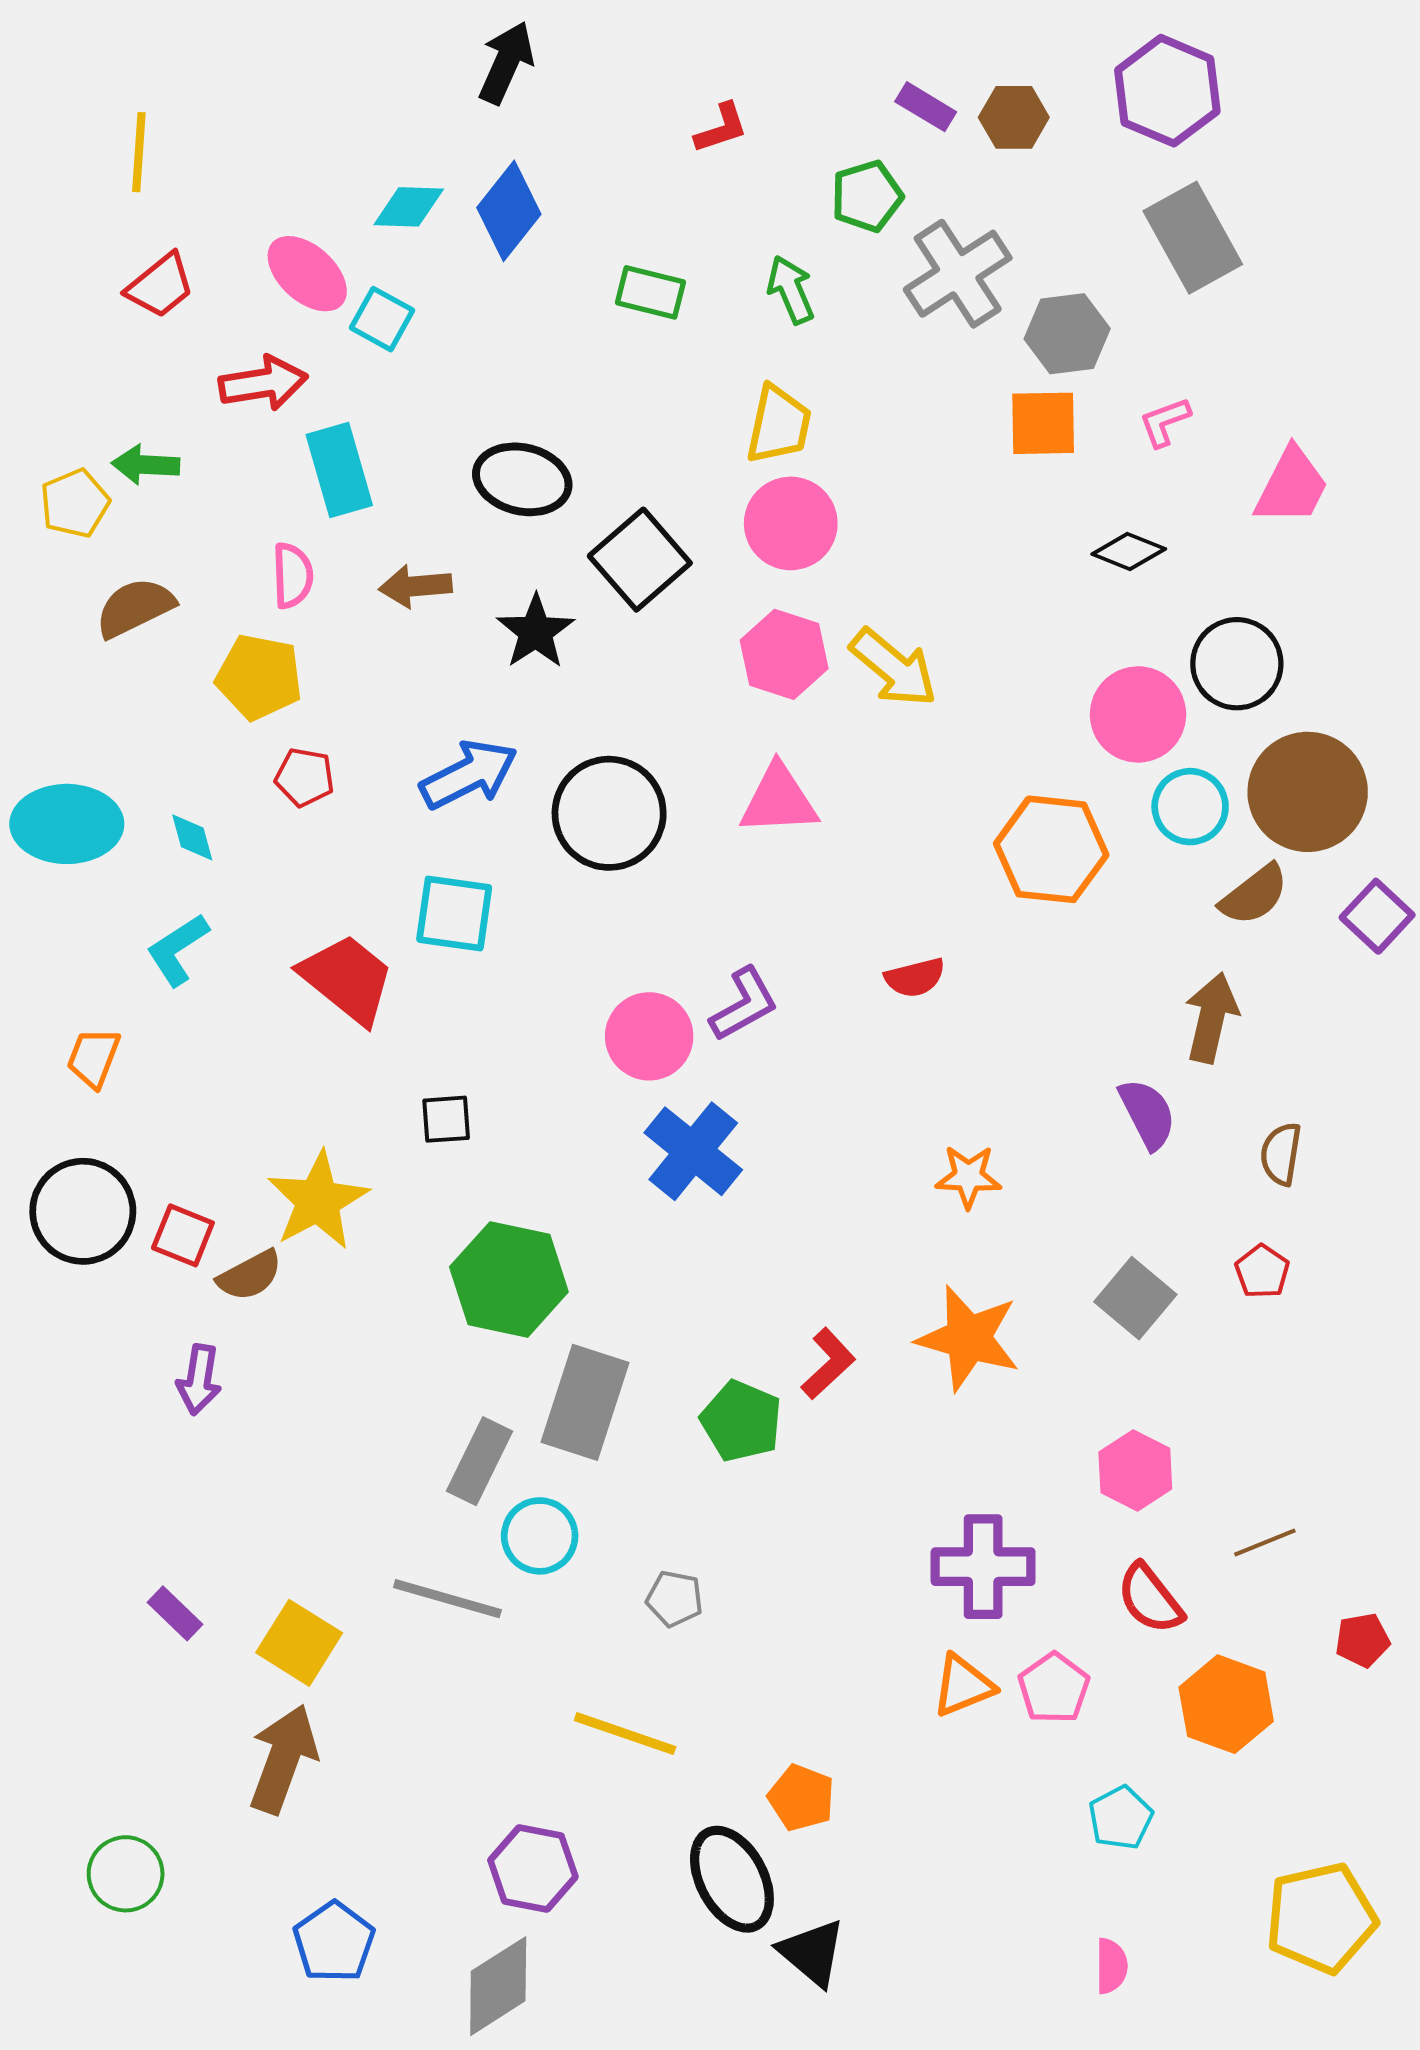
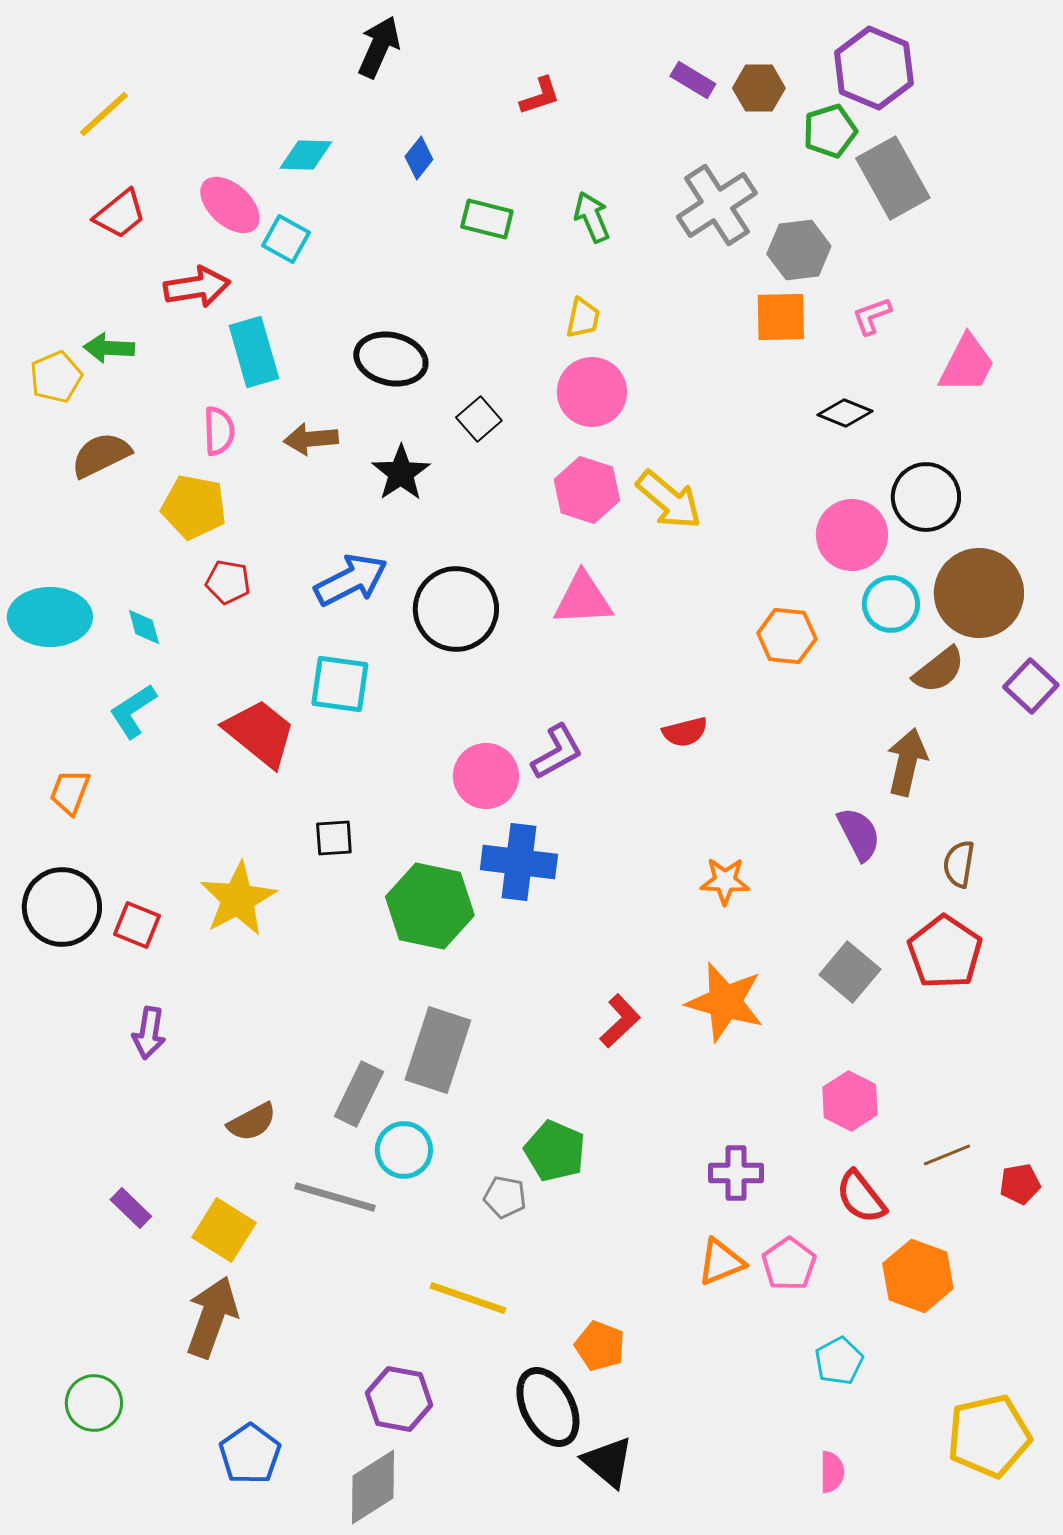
yellow line: (139, 152) -> (104, 114), turned 44
green pentagon: (867, 196) -> (830, 131), moved
blue diamond: (509, 211) -> (419, 158), moved, size x0.6
yellow trapezoid: (779, 425) -> (583, 318), size x0.7
black square: (640, 560) -> (479, 419), size x0.6
orange hexagon: (1051, 849) -> (787, 636), size x0.7
blue cross: (693, 1151) -> (519, 862), turned -32
red pentagon: (1262, 1271) -> (945, 952), size x1.8
brown semicircle: (250, 1275) -> (252, 1122), moved
green hexagon: (509, 1279) -> (430, 906), moved
green pentagon: (741, 1421) -> (555, 1151), moved
purple cross: (983, 1567) -> (736, 1173), size x0.7
red pentagon: (1362, 1640) -> (1020, 1184), moved

